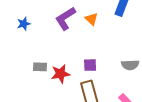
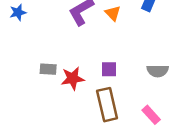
blue star: (24, 24) -> (18, 12), moved

